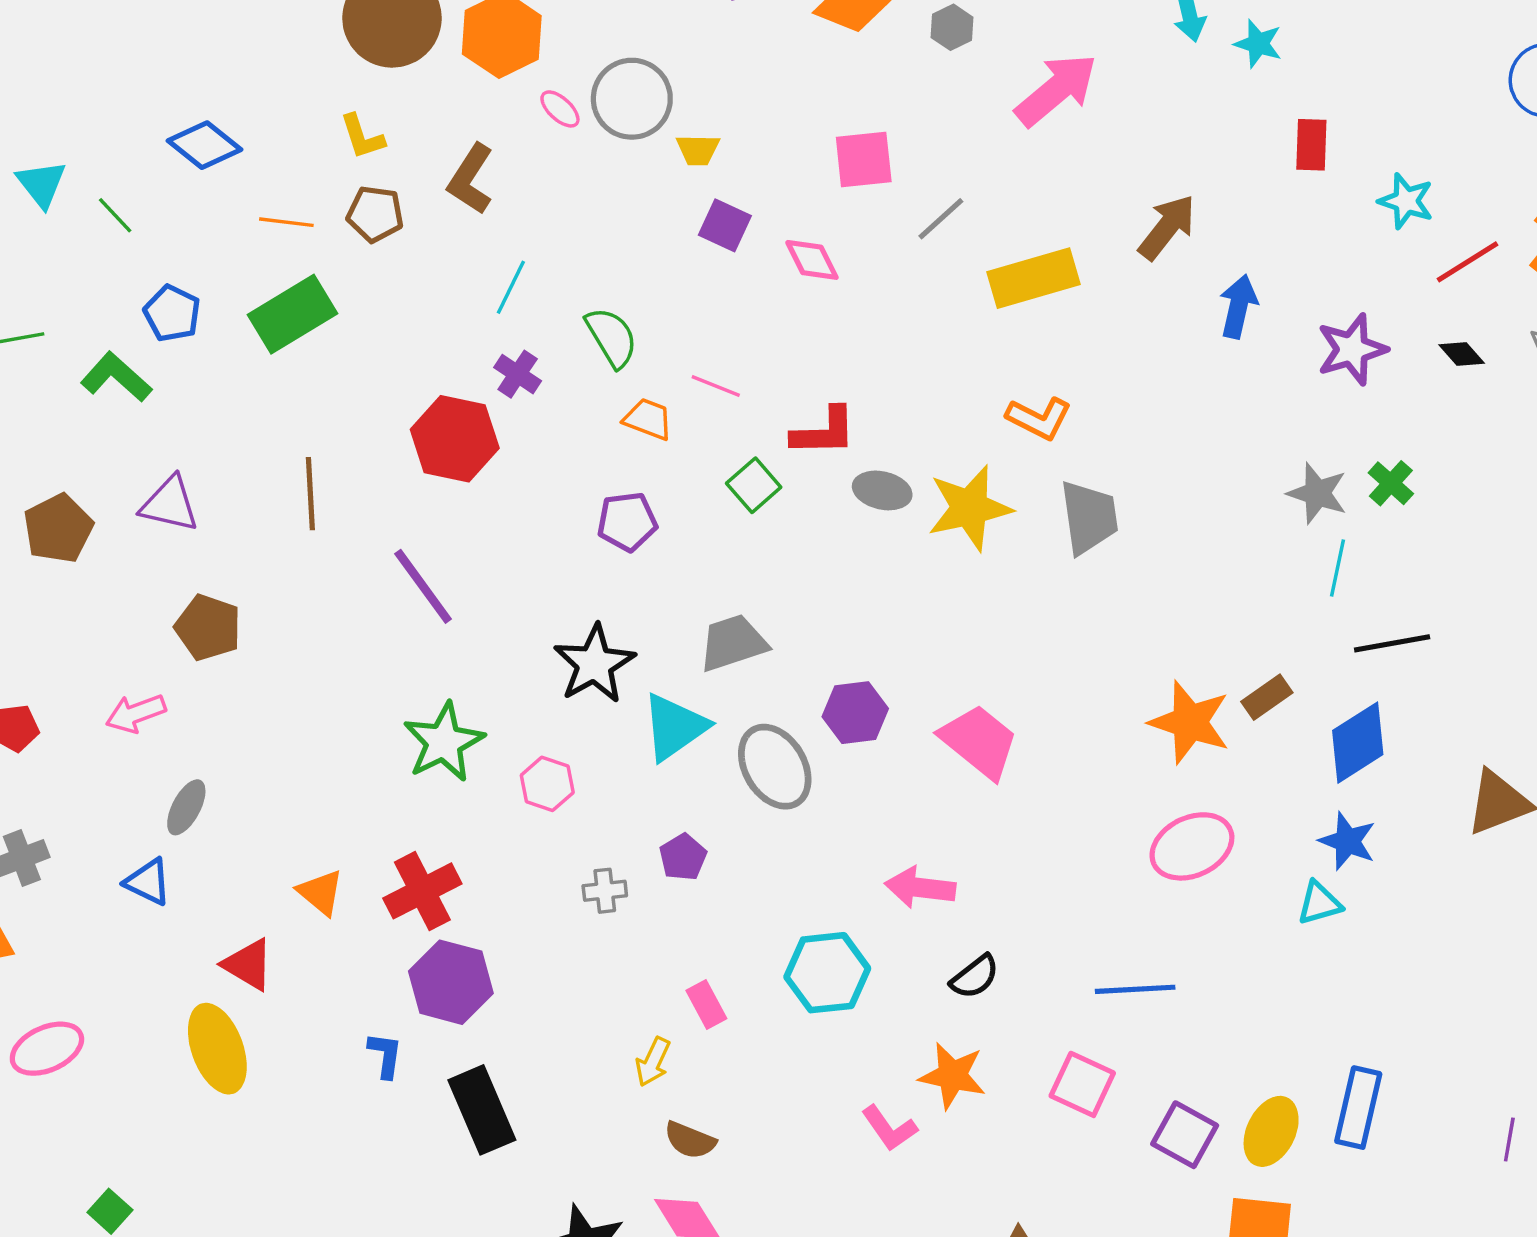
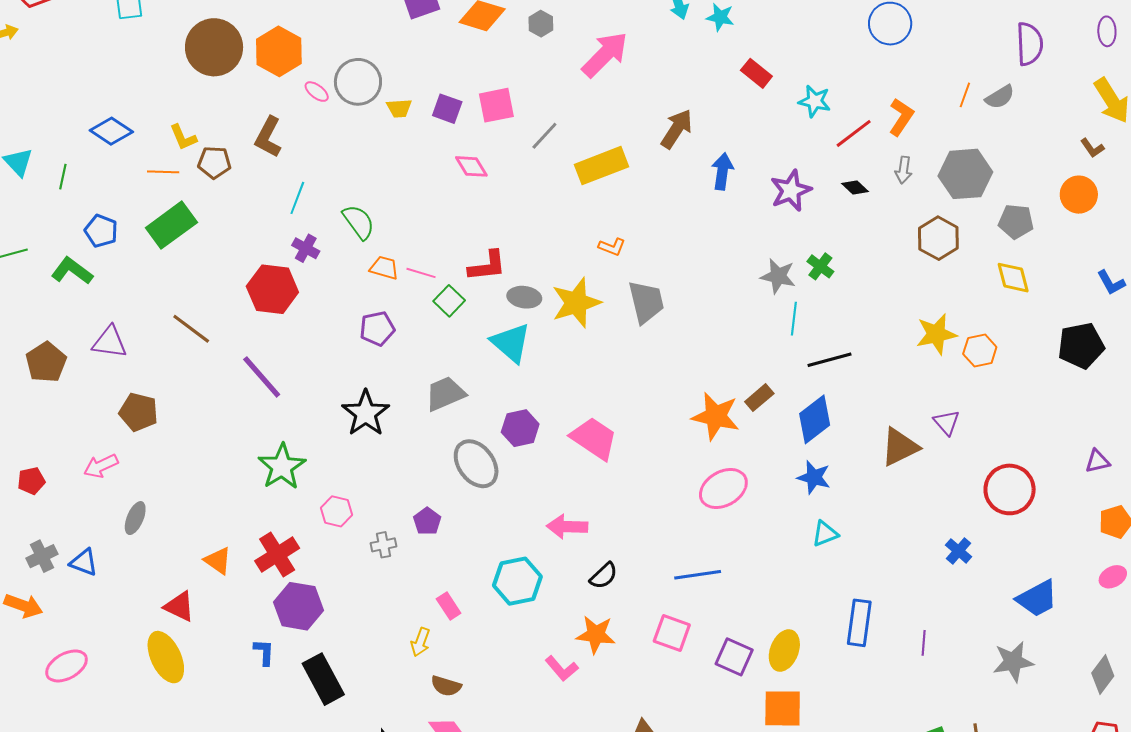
yellow L-shape: (362, 137) -> (183, 137), moved
red rectangle: (1311, 145) -> (756, 73), turned -48
green line: (115, 215) -> (63, 177), turned 60
purple square: (725, 225) -> (447, 109), moved
pink line: (716, 386) -> (421, 273), moved
orange L-shape: (1039, 418) -> (612, 247), size x0.7
brown line: (310, 494) -> (191, 329), turned -45
cyan triangle: (675, 727) -> (511, 343), moved, turned -39
pink hexagon: (547, 784) -> (336, 511), moved
blue triangle: (148, 882) -> (84, 562), moved
cyan triangle: (1319, 903) -> (825, 534), moved
blue rectangle: (1358, 1108) -> (859, 623), moved

